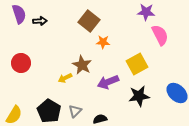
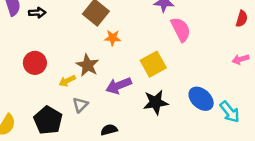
red circle: (21, 63) -> (35, 63), moved
gray triangle: (75, 111) -> (80, 105), moved

